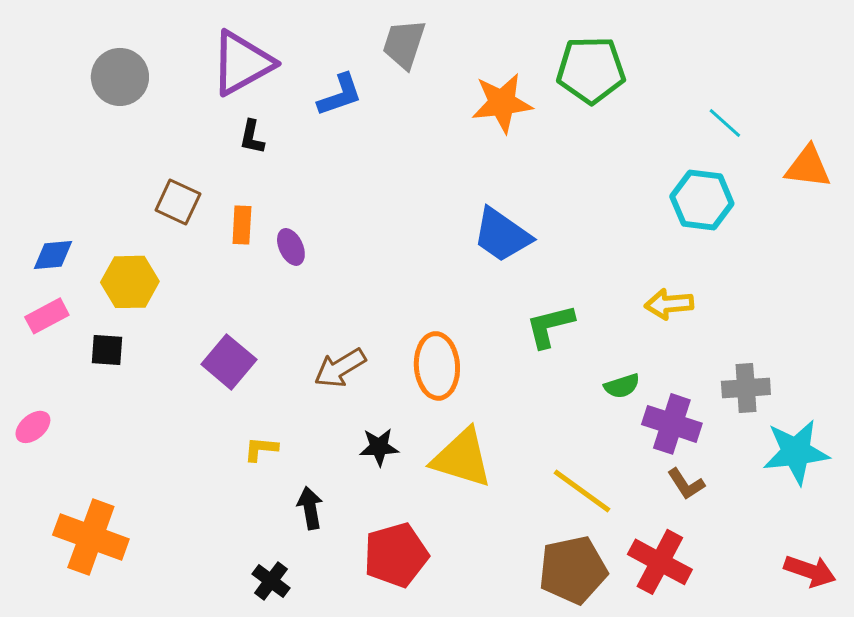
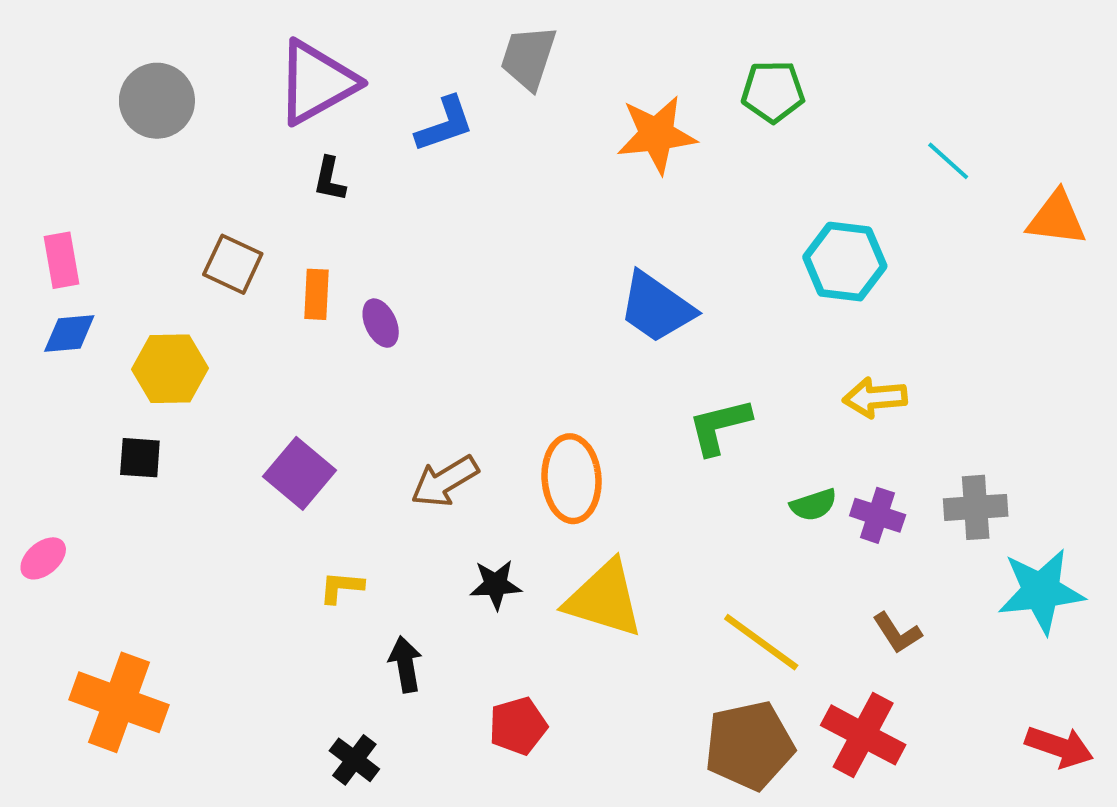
green pentagon: (591, 70) -> (773, 92), size x0.7
cyan hexagon: (702, 200) -> (845, 262), moved
pink rectangle: (47, 316) -> (61, 260), moved, turned -72
purple cross: (672, 424) -> (878, 515), moved, size x0.7
red pentagon: (396, 555) -> (518, 726), size x0.7

